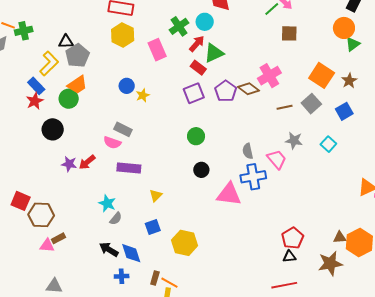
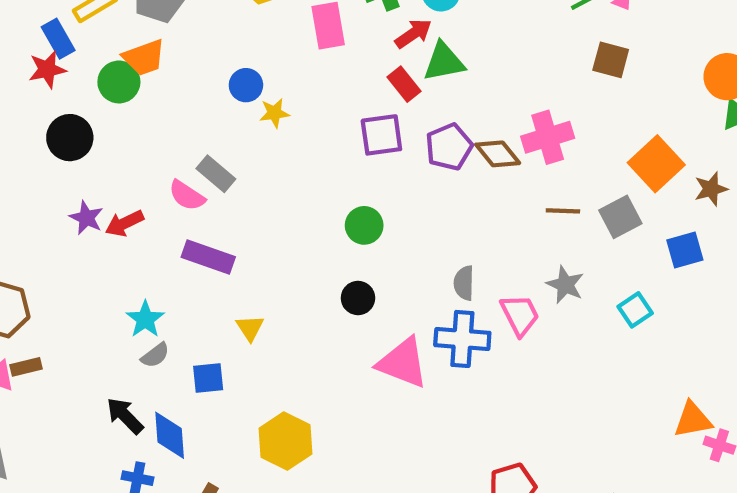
yellow triangle: (156, 196) -> (250, 328), turned -32
blue square: (153, 227) -> (208, 378), moved

